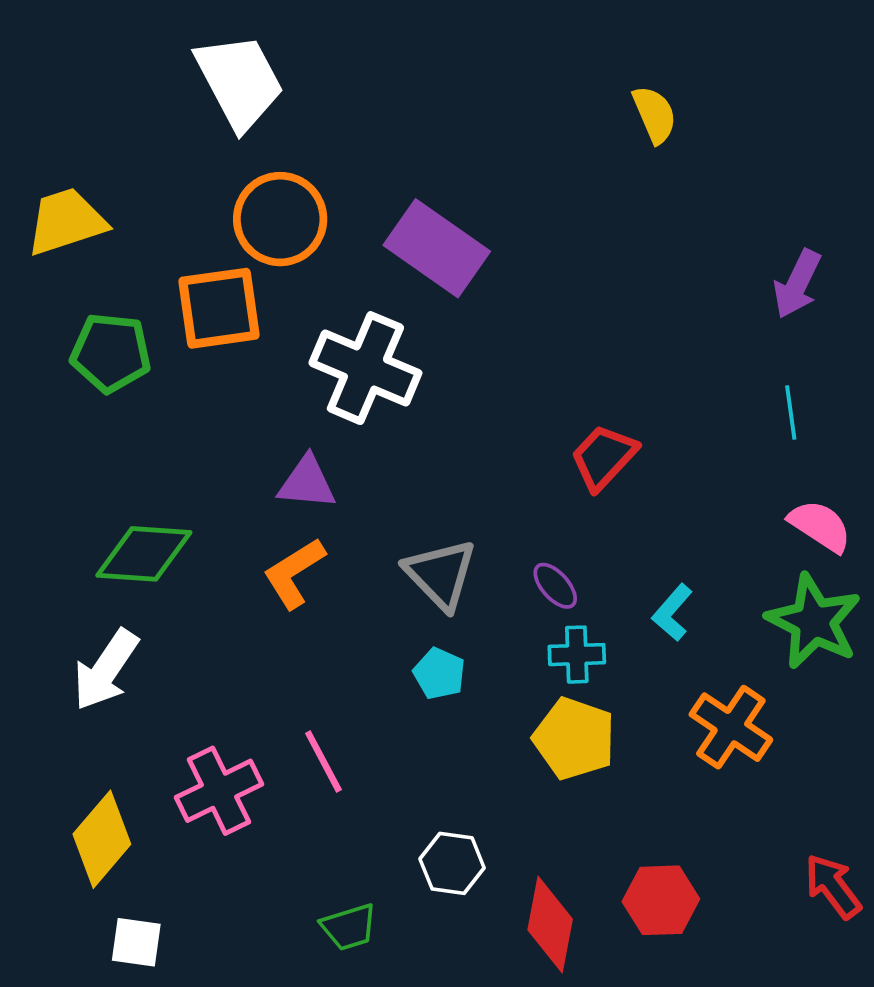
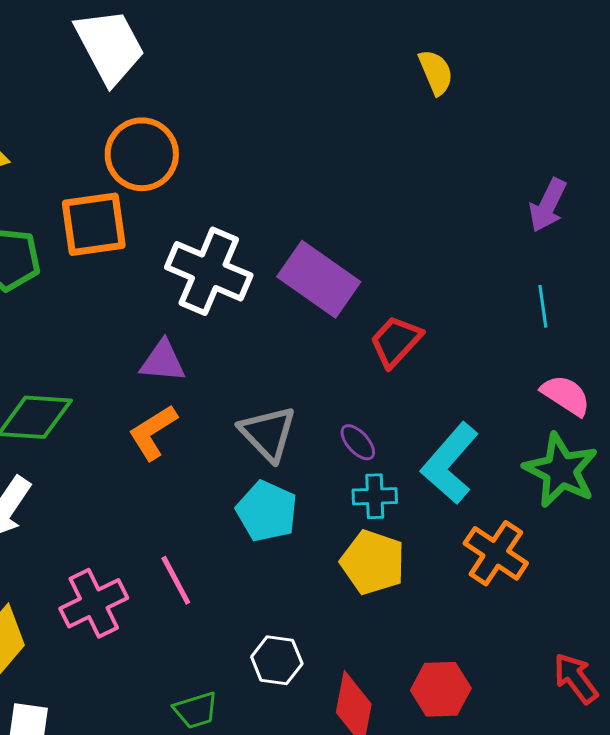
purple rectangle: (437, 248) -> (319, 279), moved
cyan L-shape: (672, 612) -> (450, 463), size x1.8
cyan pentagon: (439, 674) -> (267, 511), size x1.5

